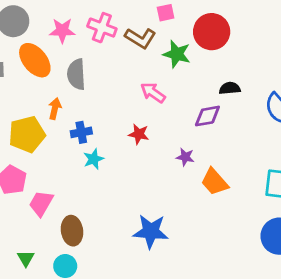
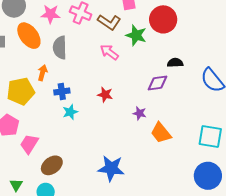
pink arrow: (153, 93) -> (109, 52), moved
brown ellipse: (72, 231) -> (52, 165), turned 60

